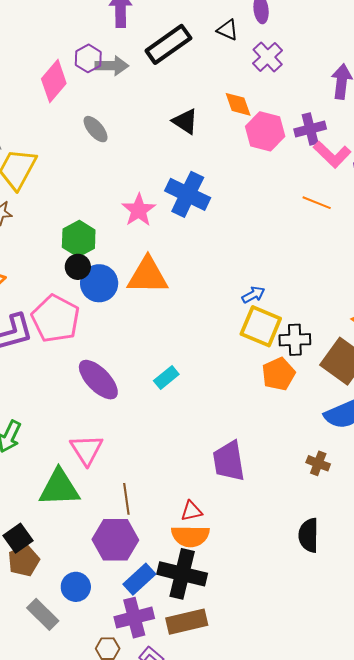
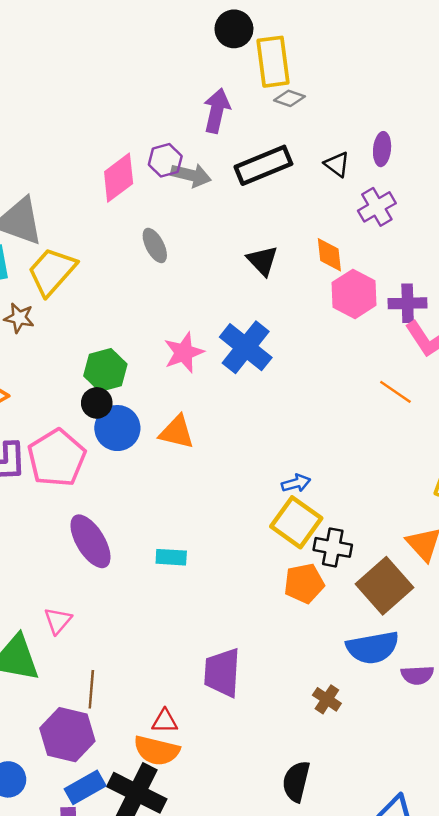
orange triangle: (148, 276) -> (177, 432), size x0.7
cyan rectangle: (166, 377) -> (171, 557), turned 30
pink triangle: (87, 450) -> (58, 621), size x0.7

